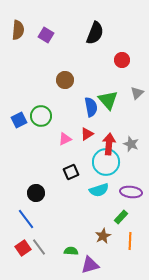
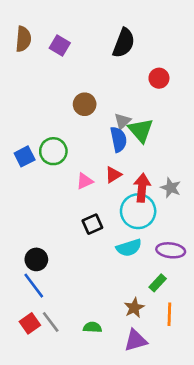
gray triangle: (137, 93) -> (122, 121), moved
black circle: (36, 193) -> (36, 259), moved
purple triangle: (90, 265) -> (135, 340), moved

